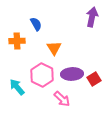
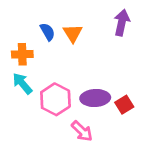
orange triangle: (54, 48) -> (73, 33), moved
cyan arrow: (17, 87) -> (22, 83), moved

